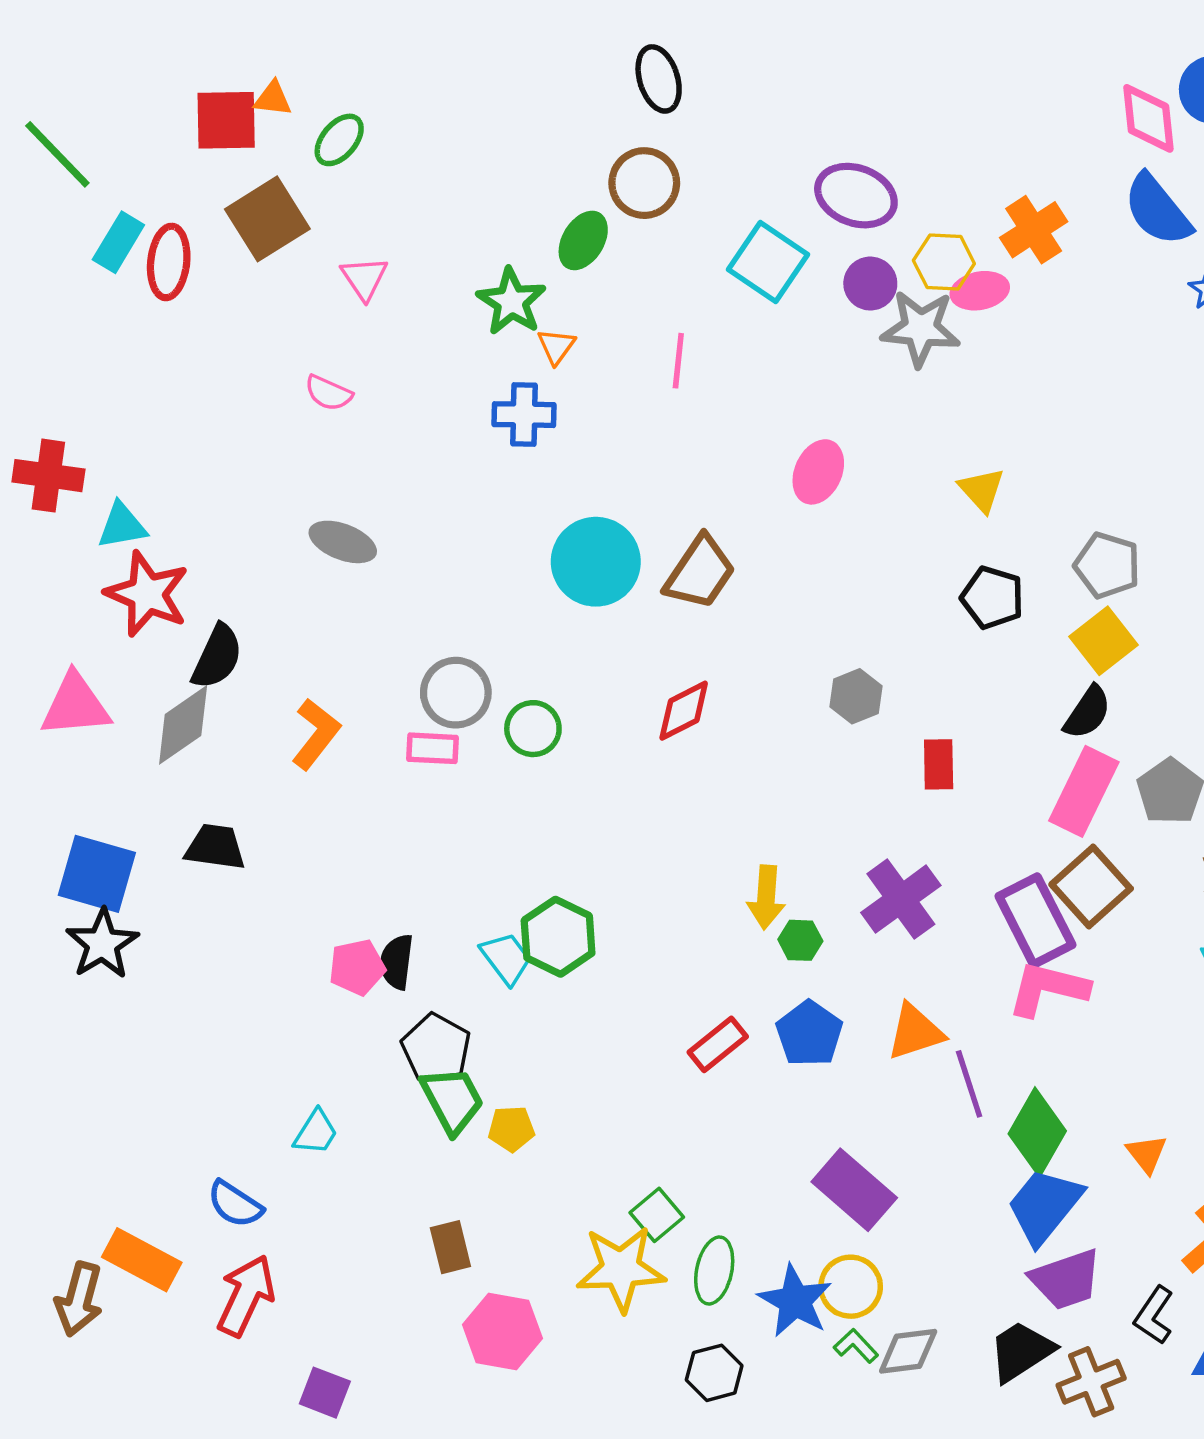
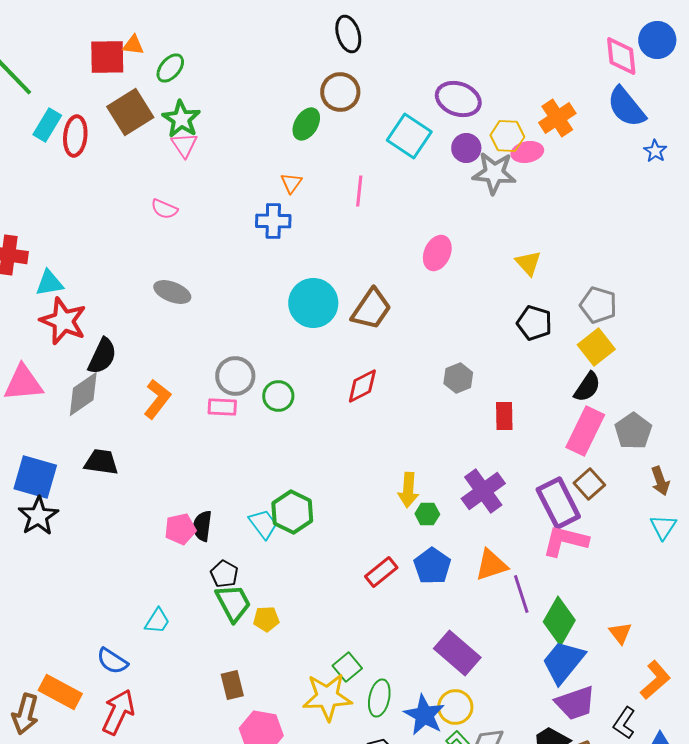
green star: (511, 301) -> (181, 119), moved
brown square: (1091, 886) -> (589, 484), size x0.7
black pentagon: (436, 1048) -> (224, 574), size x0.7

